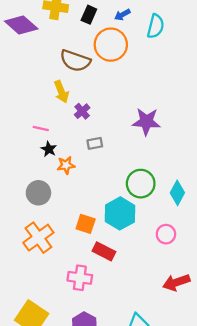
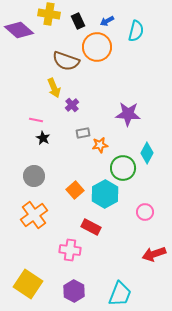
black rectangle: (89, 15) -> (78, 21), turned -49
orange star: (66, 165) -> (100, 145), moved
cyan diamond: (177, 193) -> (147, 153), moved
orange square: (86, 224) -> (75, 190), moved, turned 30

